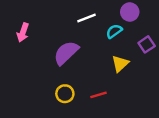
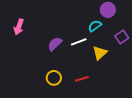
white line: (86, 18) -> (79, 42), moved
purple semicircle: (66, 53) -> (55, 44), size x0.7

